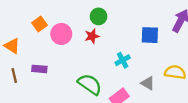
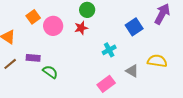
blue square: (150, 35) -> (134, 27), turned -36
brown line: (14, 76) -> (10, 64), turned 64
green semicircle: (90, 84) -> (50, 72), moved, size x0.7

